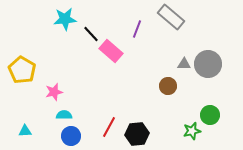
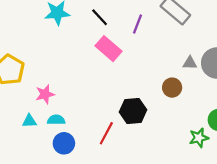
black line: (91, 34) -> (100, 17), moved
cyan triangle: (25, 131) -> (29, 121), moved
black hexagon: (137, 134) -> (133, 111), moved

